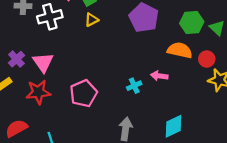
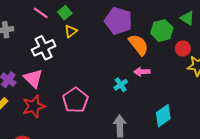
white cross: (50, 17) -> (44, 48), moved
green hexagon: (192, 23) -> (162, 31), moved
orange semicircle: (180, 50) -> (139, 45), moved, turned 50

